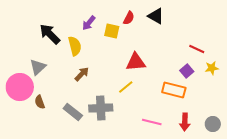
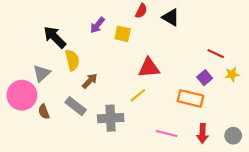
red semicircle: (129, 18) -> (141, 11), moved
yellow semicircle: (75, 46) -> (72, 60), moved
gray rectangle: (73, 112) -> (76, 106), moved

